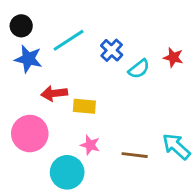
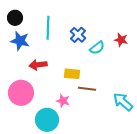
cyan line: (69, 40) -> (48, 28), turned -55
yellow rectangle: (84, 106) -> (72, 74), moved
brown line: (135, 155) -> (87, 89), moved

